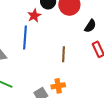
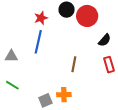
red star: (34, 16) -> (41, 18), moved

